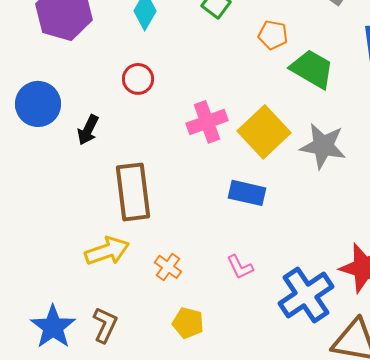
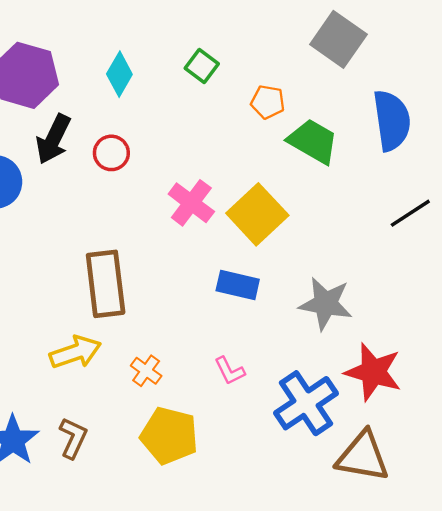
pink cross: (207, 122) -> (191, 203), turned -33
black arrow: (88, 130) -> (53, 139), moved, size x1.4
gray star: (323, 146) -> (326, 304), moved
yellow pentagon: (188, 323) -> (169, 436), size x1.6

